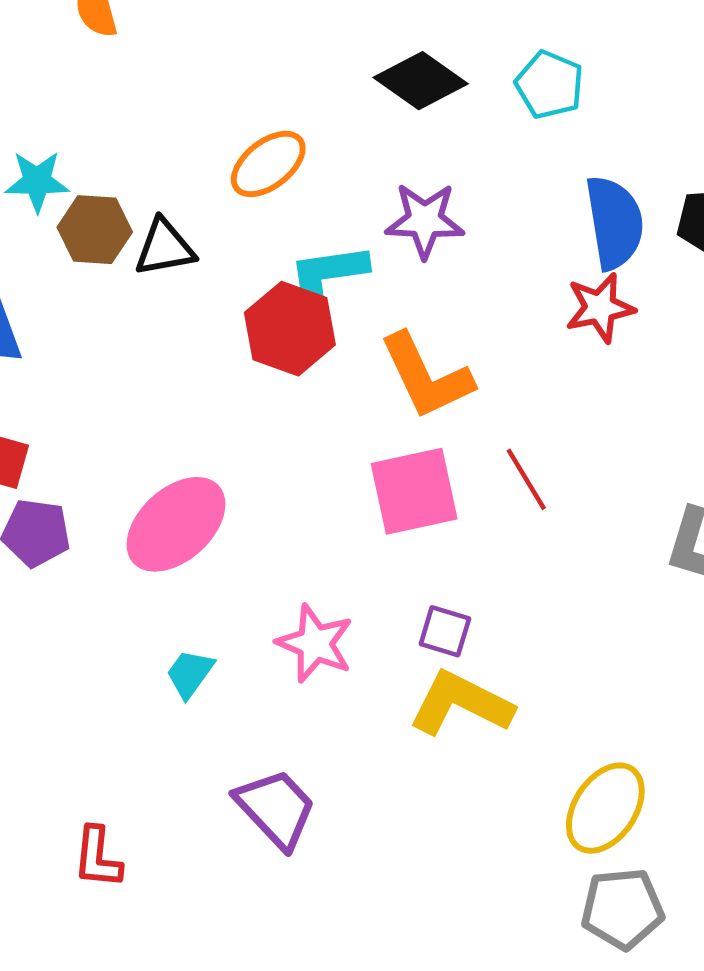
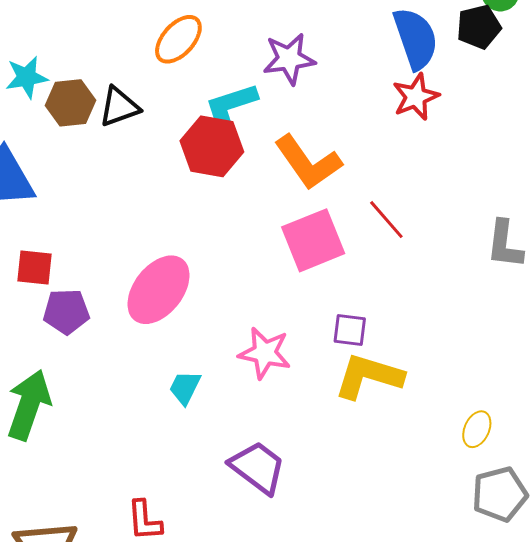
yellow ellipse: (605, 808) -> (477, 429), size x0.6

